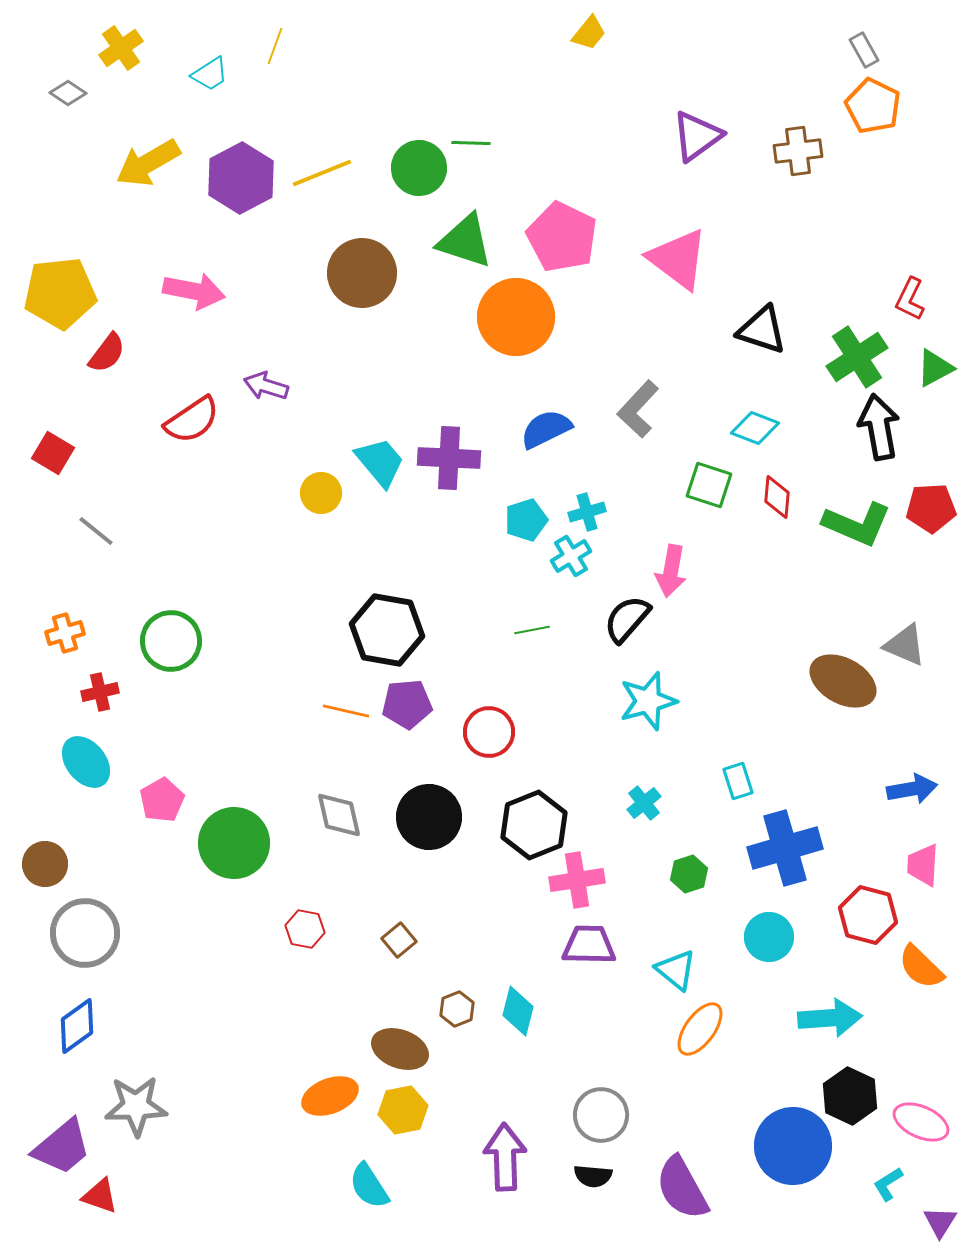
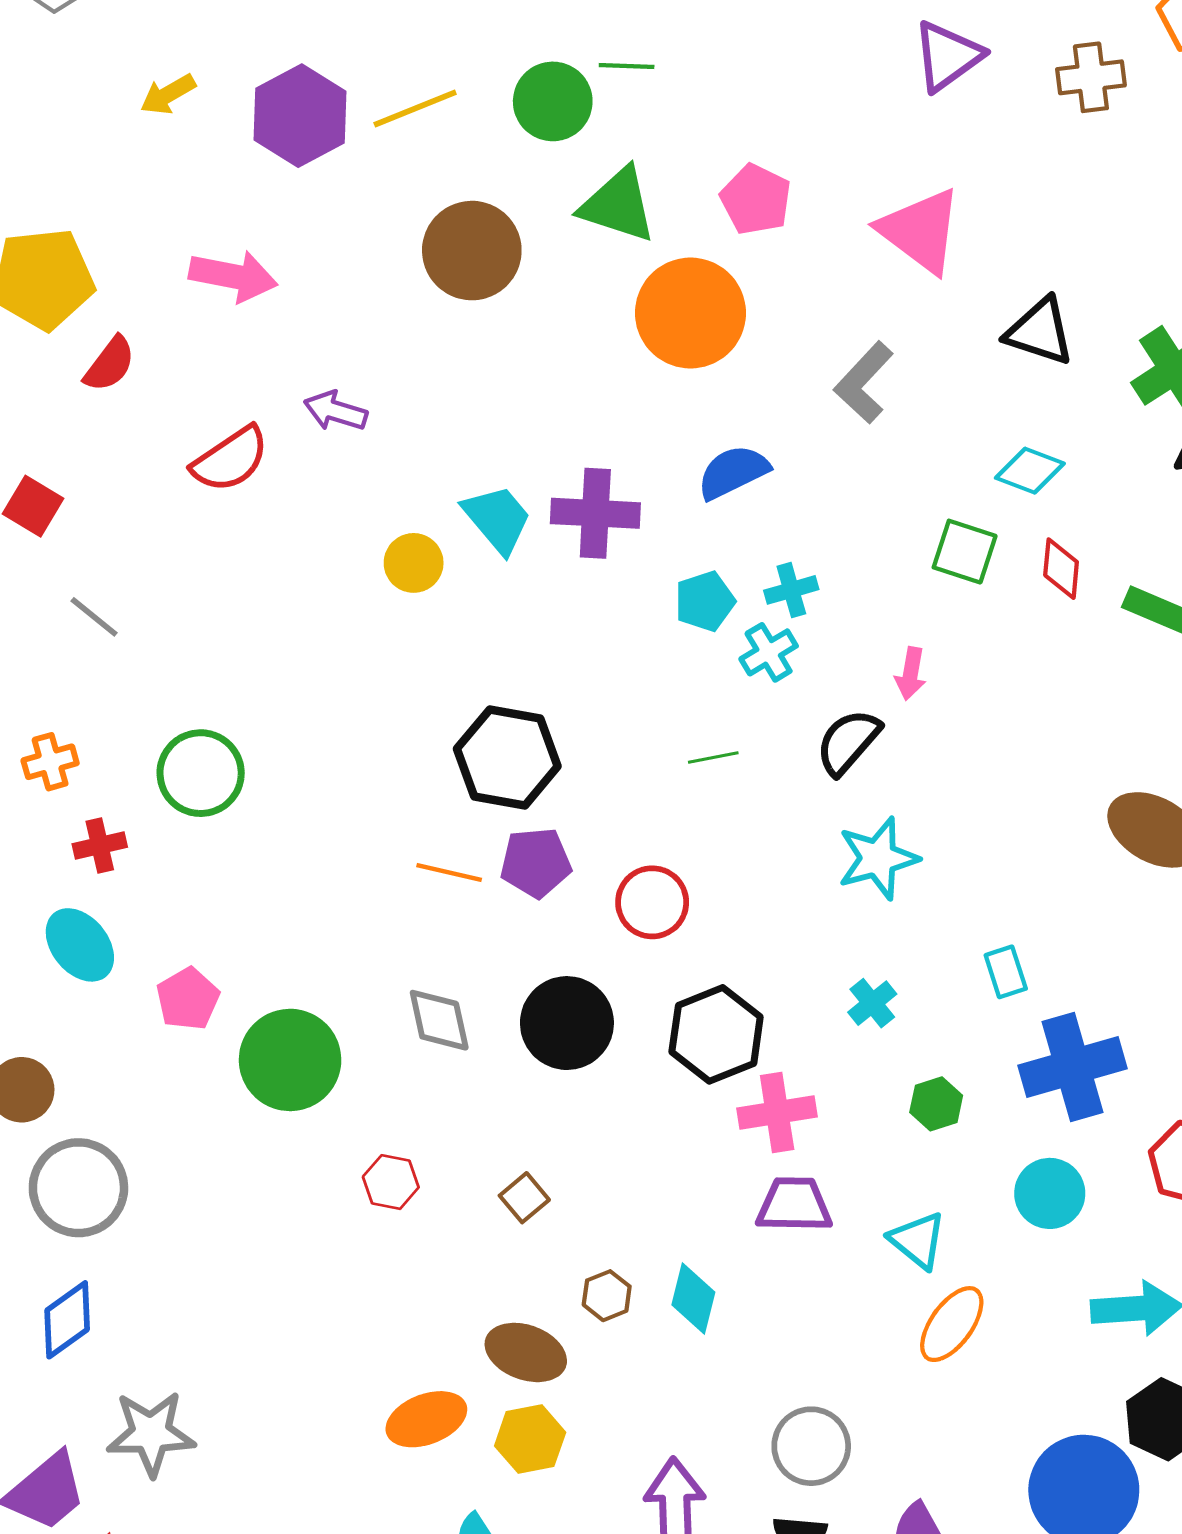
yellow arrow: (148, 163) -> (168, 94), size x0.6
pink pentagon: (562, 237) -> (756, 199), size x0.7
gray L-shape: (638, 409) -> (864, 383), moved
pink arrow: (671, 571) -> (911, 674), size x0.7

